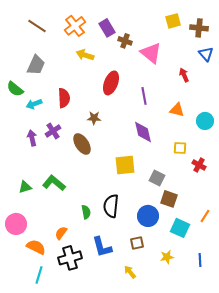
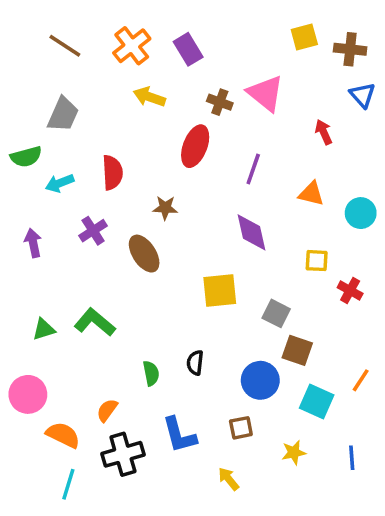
brown cross: (125, 41) -> (220, 102), moved
green semicircle: (15, 89) -> (26, 157), turned -54
purple line: (144, 96) -> (253, 169), turned 30
purple arrow: (32, 138) -> (33, 243), moved
black semicircle: (111, 206) -> (195, 363), size x0.6

